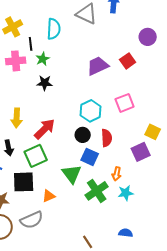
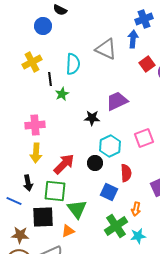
pink cross: (16, 61) -> (35, 125), moved
red square: (128, 61) -> (147, 64), moved
black star: (45, 83) -> (92, 118), moved
black circle: (83, 135) -> (95, 163), moved
green square: (36, 156) -> (55, 191), turned 30
green triangle: (72, 174) -> (77, 209), moved
cyan star: (126, 193) -> (138, 236), moved

